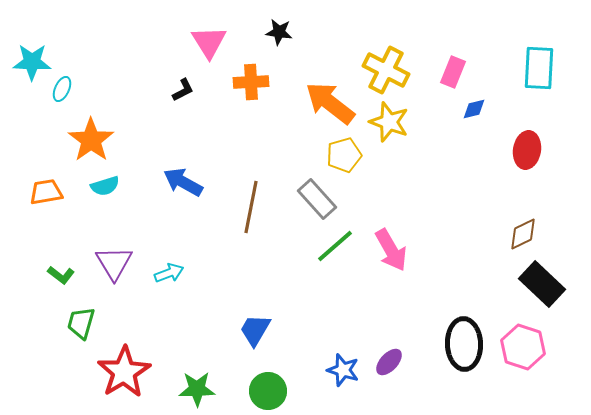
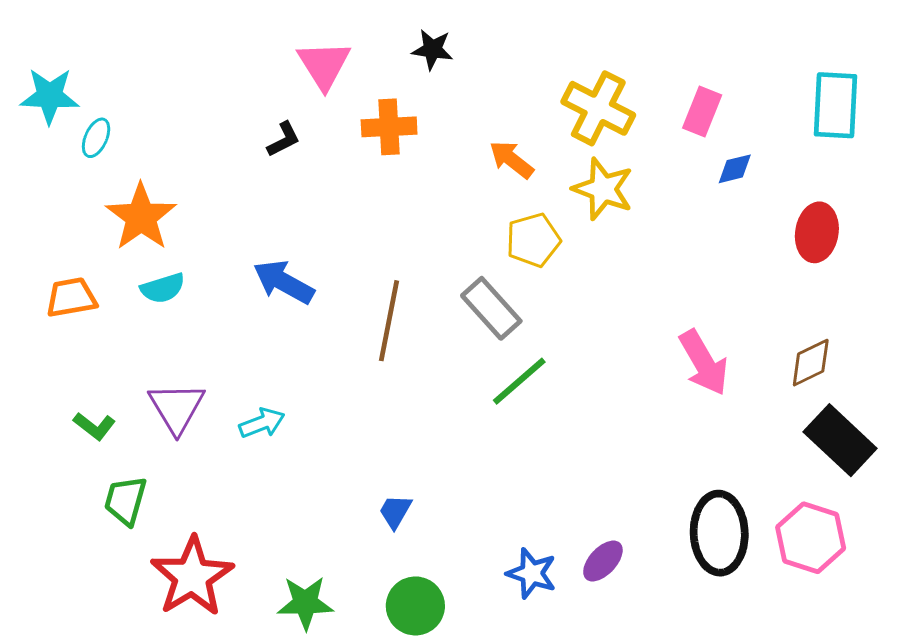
orange arrow: (330, 103) -> (511, 160), size x0.6
pink arrow: (391, 250) -> (704, 363), moved
blue trapezoid: (255, 330) -> (395, 511), size x0.7

